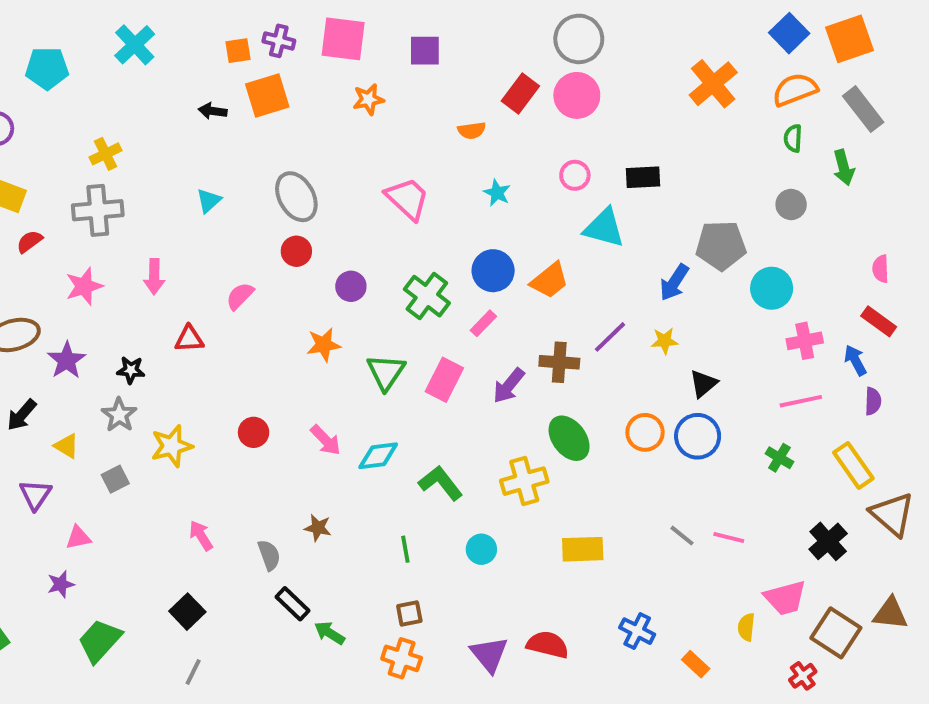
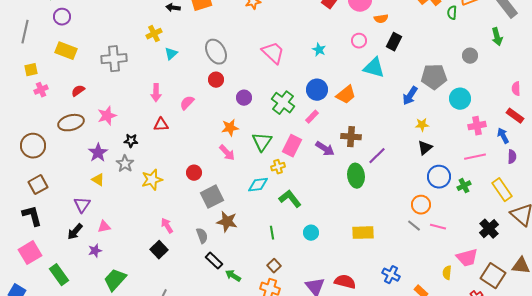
orange semicircle: (472, 130) -> (381, 19), moved
green semicircle: (793, 138) -> (452, 13), moved
yellow cross: (106, 154) -> (154, 34), moved
black rectangle: (643, 177) -> (394, 42), turned -60
red semicircle: (30, 241) -> (78, 91), moved
pink arrow: (154, 277) -> (156, 93), moved
pink star: (84, 286) -> (107, 116), moved
purple line: (610, 337) -> (377, 156), moved
yellow star: (664, 341) -> (422, 125), moved
purple star: (67, 360) -> (98, 153), moved
purple arrow: (509, 386) -> (325, 149), turned -96
black arrow: (22, 415) -> (75, 232), moved
orange circle: (645, 432) -> (421, 205), moved
blue circle: (698, 436) -> (439, 177), moved
green ellipse: (569, 438) -> (356, 176), turned 30
pink arrow: (326, 440) -> (227, 153), moved
green cross: (779, 458) -> (464, 186), turned 32
gray square: (115, 479) -> (212, 197), moved, size x1.6
yellow cross: (524, 481) -> (278, 167), moved, size x0.6
brown star: (318, 528) -> (227, 222), size x1.5
black square: (187, 612) -> (159, 250), moved
brown square: (409, 613) -> (274, 266), turned -32

